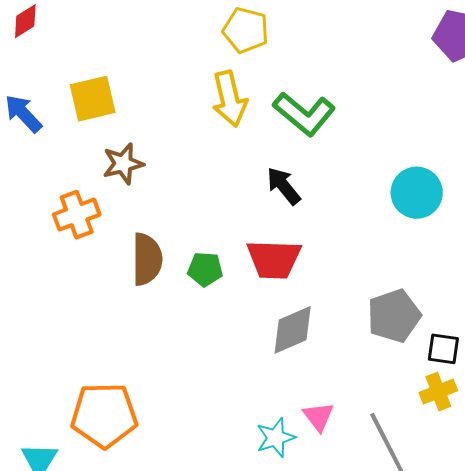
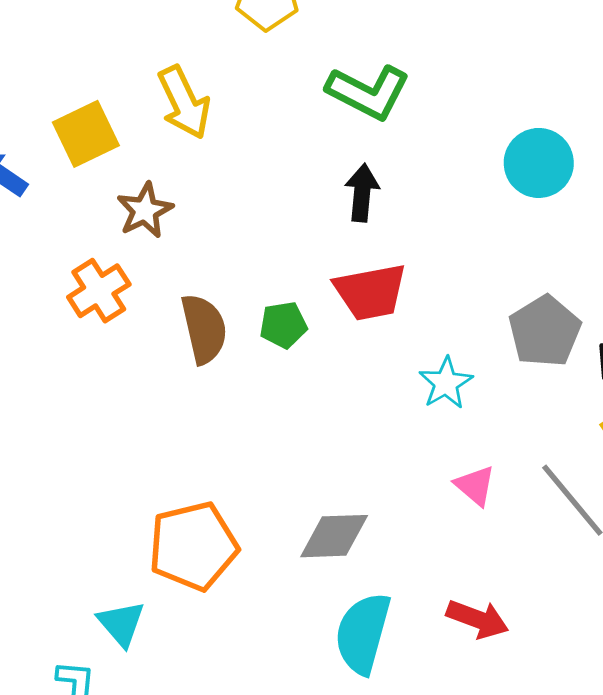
yellow arrow: (229, 99) -> (184, 102), moved
black arrow: (284, 186) -> (362, 193), turned 57
gray diamond: (293, 330) -> (334, 536), moved, turned 34
cyan star: (276, 438) -> (446, 383), moved

